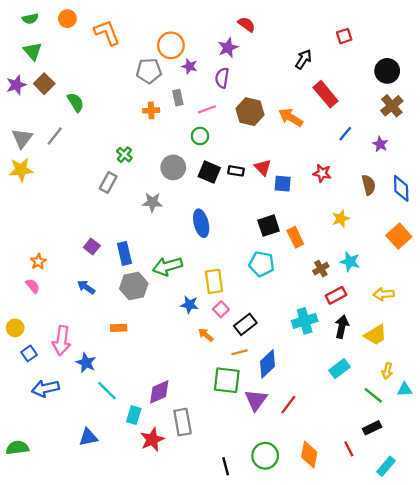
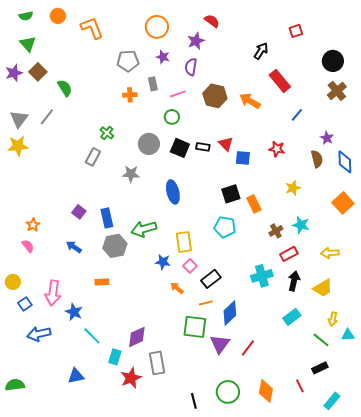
orange circle: (171, 45) -> (157, 27), moved
purple star: (380, 144) -> (327, 138), moved

